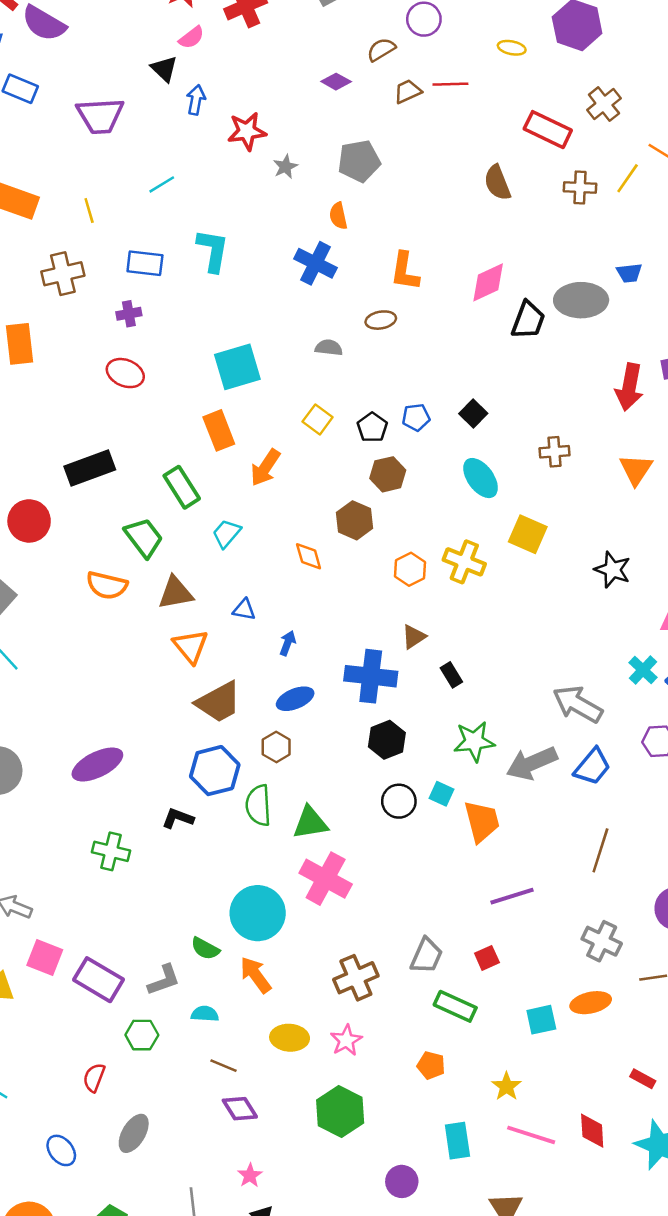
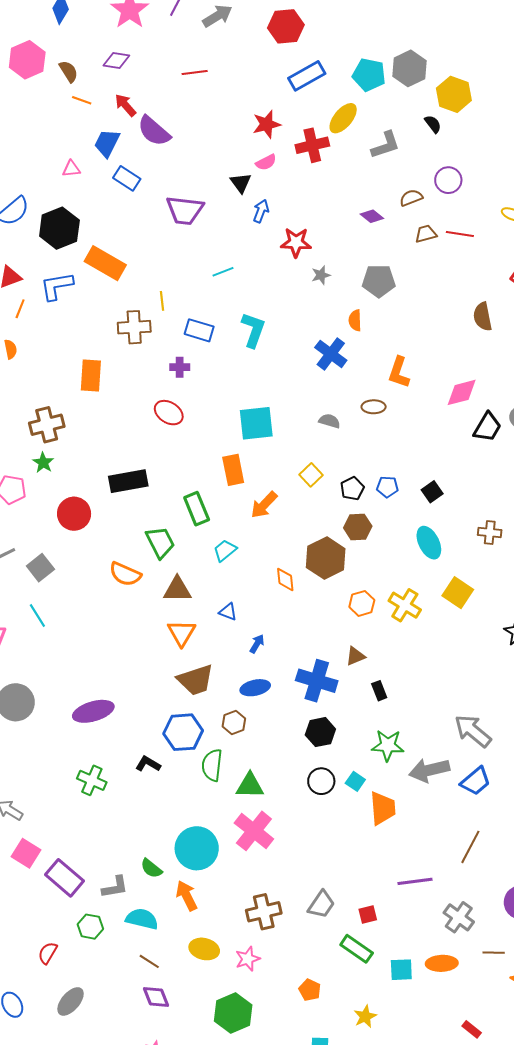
yellow line: (89, 210) -> (162, 301), moved
brown hexagon: (355, 520) -> (326, 558), size x1.4
purple line: (512, 896) -> (415, 881), moved
green rectangle: (455, 1006) -> (357, 949), moved
cyan semicircle: (205, 1014) -> (142, 919), size x1.5

